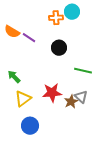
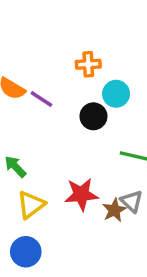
cyan circle: (72, 12) -> (116, 94), moved
blue circle: (30, 126) -> (26, 252), moved

